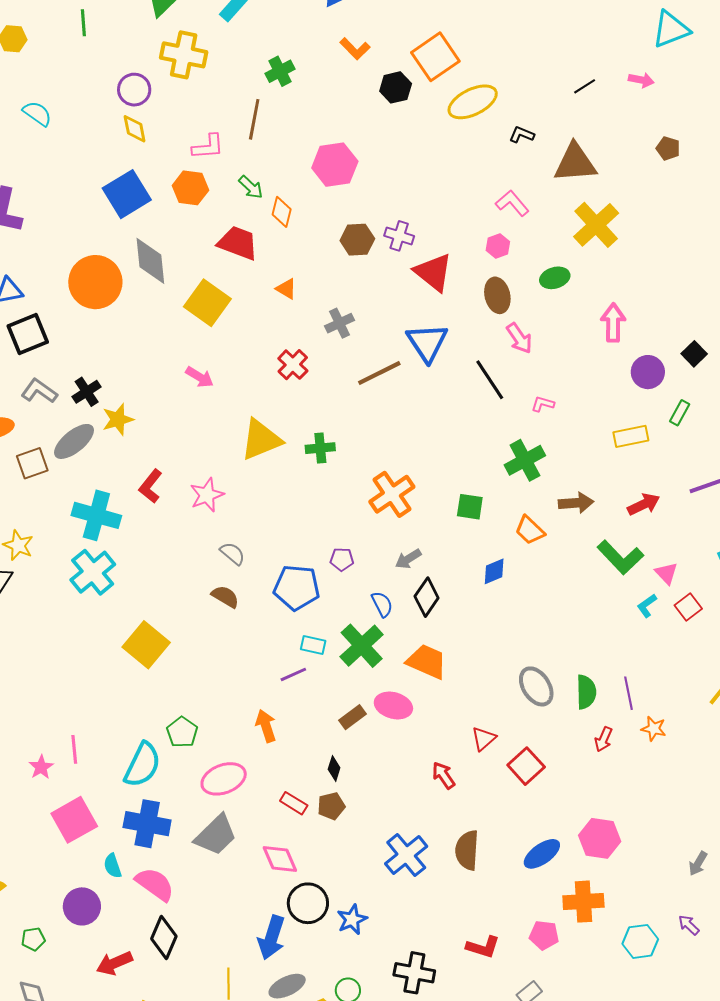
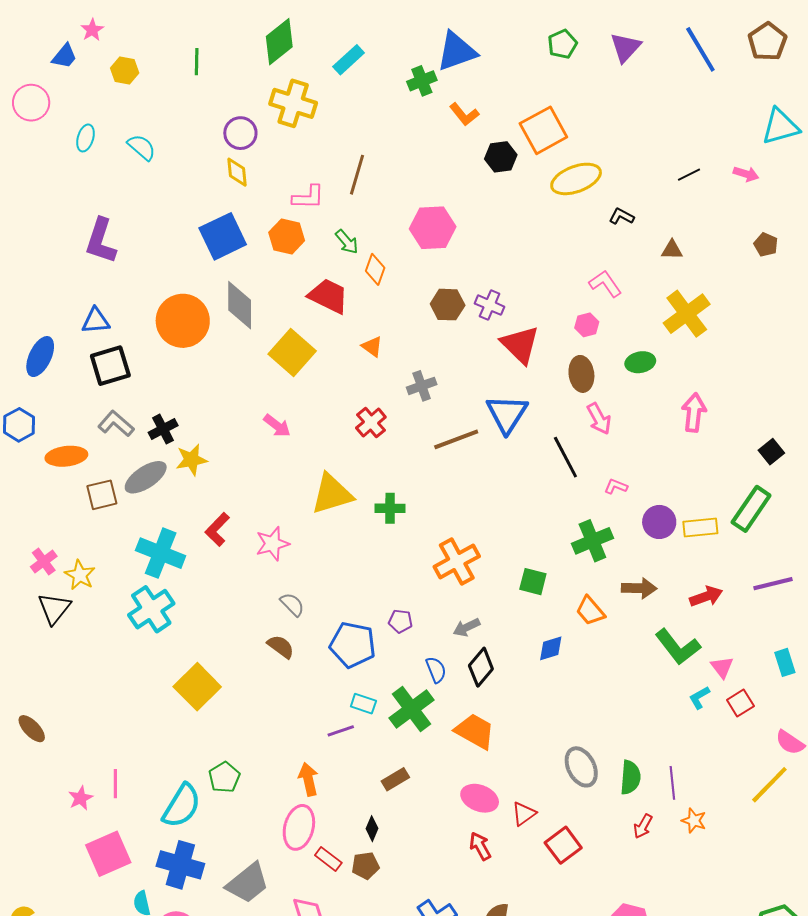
green cross: (280, 71) -> (422, 81), moved
brown triangle: (575, 163) -> (672, 250), size x0.5
purple circle: (648, 372) -> (659, 522), moved
green rectangle: (680, 413) -> (751, 509), size x1.8
pink ellipse: (393, 705) -> (480, 798), moved
pink ellipse: (224, 779) -> (299, 827), moved, turned -60

